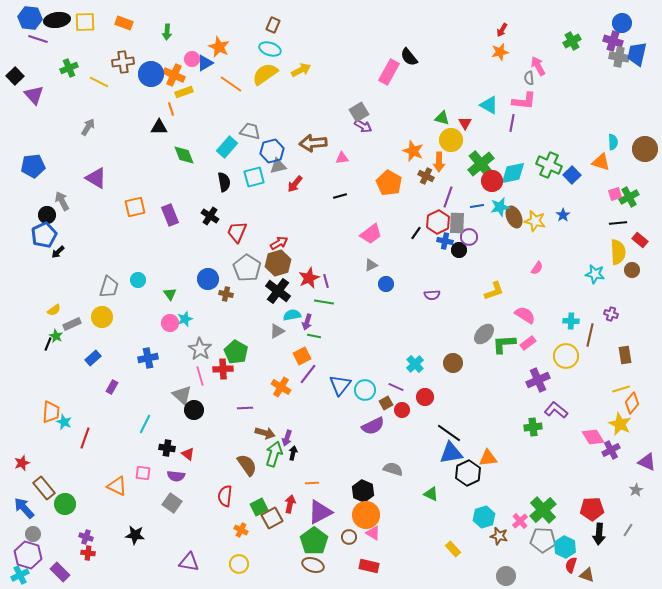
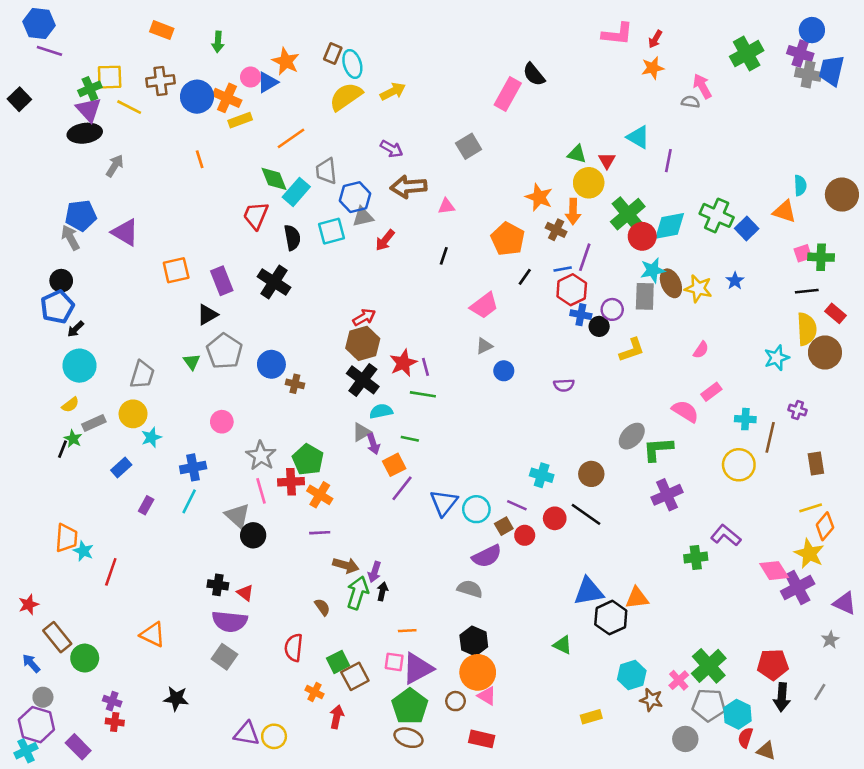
black ellipse: (57, 20) -> (85, 133), moved
yellow square: (85, 22) -> (110, 77), moved
brown rectangle: (273, 25) -> (333, 54), moved
green cross: (572, 41) -> (747, 54), size x1.4
cyan ellipse: (270, 49) -> (352, 64), turned 55
gray semicircle: (529, 78) -> (691, 102), turned 104
orange line: (231, 84) -> (291, 138), moved, turned -70
purple triangle: (34, 95) -> (89, 110), moved
pink L-shape: (524, 101) -> (617, 34), moved
orange line: (171, 109) -> (200, 159), moved
purple arrow: (363, 126) -> (392, 149), moved
black triangle: (159, 127) -> (207, 315), moved, turned -30
gray trapezoid: (250, 131) -> (326, 171), turned -110
green diamond: (184, 155) -> (274, 179), moved
blue pentagon: (33, 166) -> (81, 215), moved
black line: (340, 196) -> (444, 256), turned -56
green cross: (629, 197) -> (821, 257), turned 30
gray arrow: (62, 201) -> (70, 238), moved
blue line: (477, 206) -> (563, 269), moved
black cross: (210, 216) -> (274, 282), size x1.4
gray rectangle: (457, 223) -> (645, 296), moved
red trapezoid: (237, 232) -> (256, 215), moved
black line: (416, 233) -> (525, 277), moved
gray pentagon: (247, 268) -> (224, 351), moved
brown circle: (632, 270) -> (825, 353), size x1.6
cyan star: (595, 274) -> (777, 358), turned -30
cyan circle: (138, 280) -> (79, 366), moved, size x1.6
yellow L-shape: (494, 291) -> (632, 350), moved
green triangle: (170, 294) -> (192, 362), moved
cyan star: (185, 319) -> (151, 437), moved
purple arrow: (307, 322) -> (373, 444), moved, turned -35
pink rectangle: (528, 343) -> (711, 392), moved
cyan cross: (415, 364) -> (542, 475), turned -30
purple cross: (538, 380) -> (667, 495), moved
orange cross: (281, 387) -> (320, 495), moved
cyan line: (145, 424) -> (189, 501), moved
black line: (449, 433) -> (586, 514), moved
purple cross: (611, 450) -> (798, 588), size x1.4
brown semicircle: (247, 465) -> (322, 607), size x0.6
gray semicircle: (393, 469) -> (470, 589), moved
pink square: (143, 473) -> (394, 662), moved
purple semicircle: (176, 476) -> (230, 621), size x1.5
red arrow: (290, 504) -> (337, 717), moved
blue arrow: (24, 508) -> (31, 663), size x0.7
yellow rectangle: (453, 549) -> (591, 717), turned -63
yellow circle: (239, 564) -> (274, 736), moved
gray circle: (506, 576) -> (685, 739), moved

